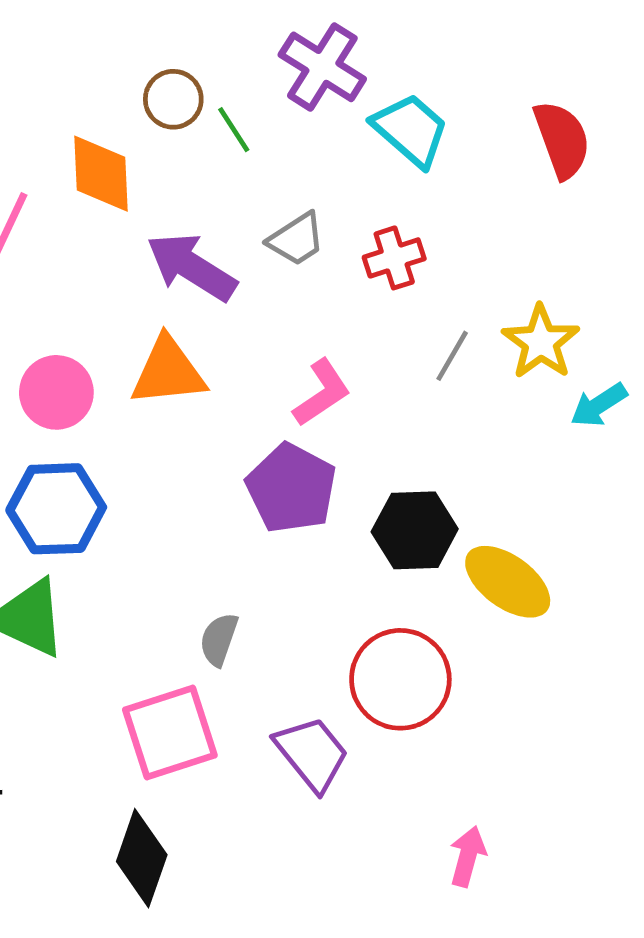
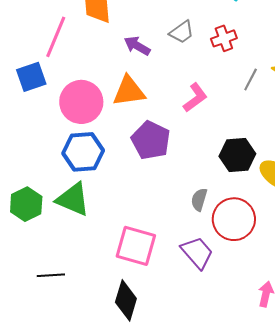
purple arrow: (192, 267) -> (137, 46), size x0.7
pink circle: (56, 392) -> (81, 102), size x1.4
purple pentagon: (291, 488) -> (151, 140), moved
gray semicircle: (219, 639) -> (199, 200), moved
pink square: (170, 732) -> (136, 246), turned 36

